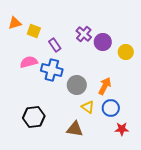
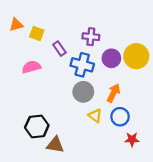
purple cross: (84, 34) -> (91, 37), turned -35
purple circle: (103, 42) -> (111, 58), moved
yellow circle: (126, 52) -> (136, 56), size x1.5
blue cross: (52, 70) -> (82, 65), moved
brown triangle: (75, 129) -> (55, 145), moved

